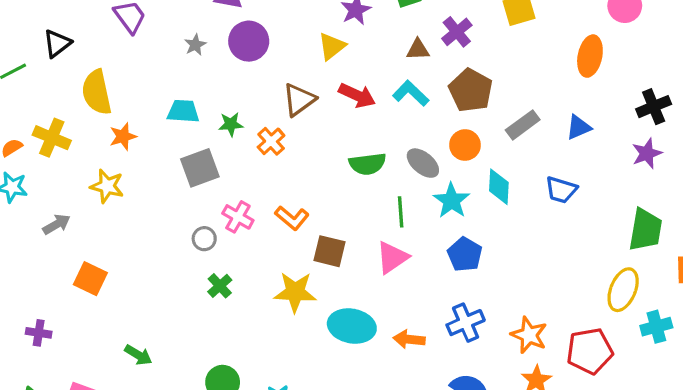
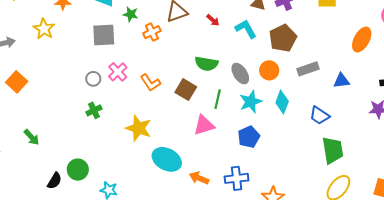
red arrow: (357, 95) -> (213, 20), size x0.6
green trapezoid: (646, 230) -> (333, 150), moved, turned -36
brown square: (330, 251) -> (186, 90), moved

